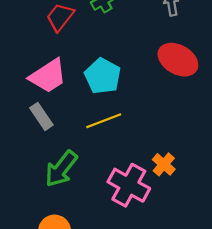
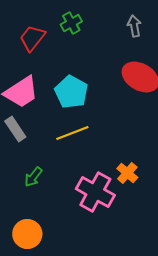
green arrow: (61, 169) -> (33, 177), size x0.6

